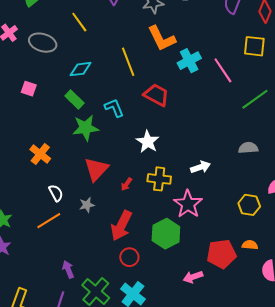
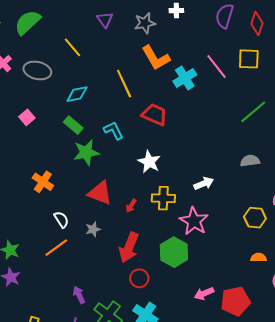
pink line: (223, 70) -> (217, 67), moved
pink square: (29, 89) -> (27, 117), turned 35
red triangle: (96, 169) -> (100, 193), turned -48
red pentagon: (221, 254) -> (235, 301), moved

